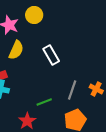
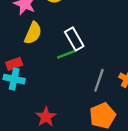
green line: (44, 102) -> (66, 54), moved

